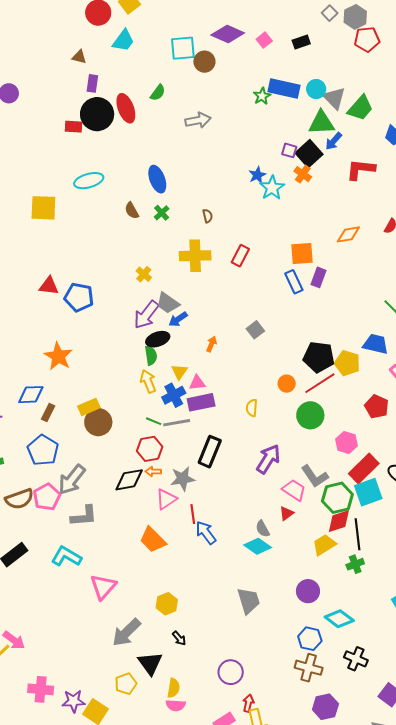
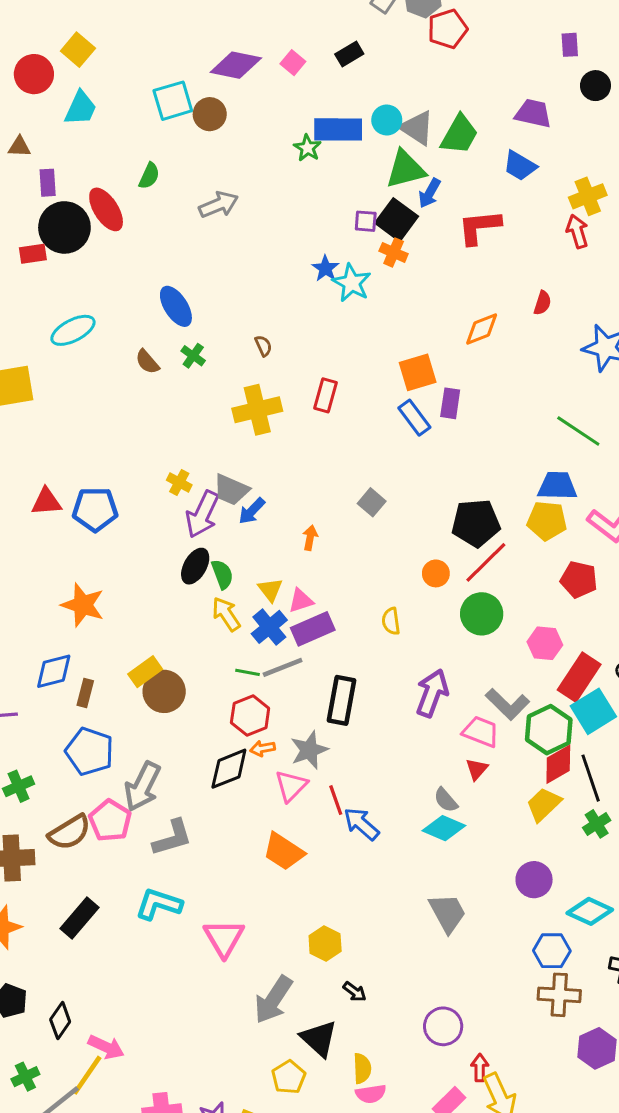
yellow cross: (144, 274) -> (179, 482), moved
black ellipse: (158, 339) -> (195, 566), moved, turned -30
yellow pentagon: (347, 363) -> (547, 521), moved

